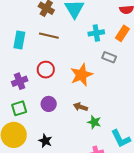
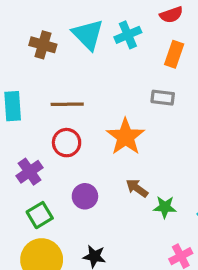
cyan cross: (96, 33) -> (128, 35), moved
brown line: (49, 36) -> (67, 104), moved
brown arrow: (81, 107) -> (137, 188), turned 32

